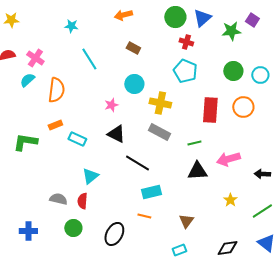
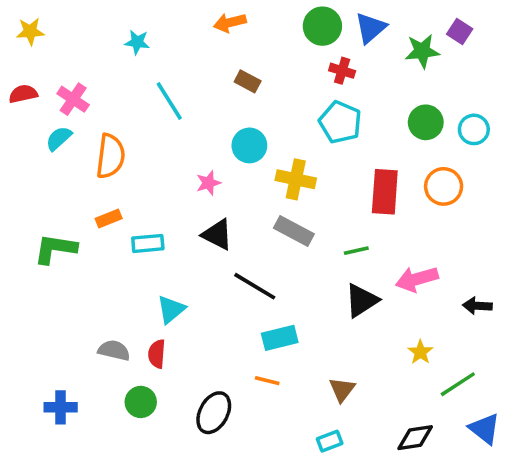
cyan rectangle: (77, 139) -> (148, 243), turned -30
black triangle: (197, 171) -> (362, 300), turned -30
green line: (262, 211) -> (458, 384), moved

